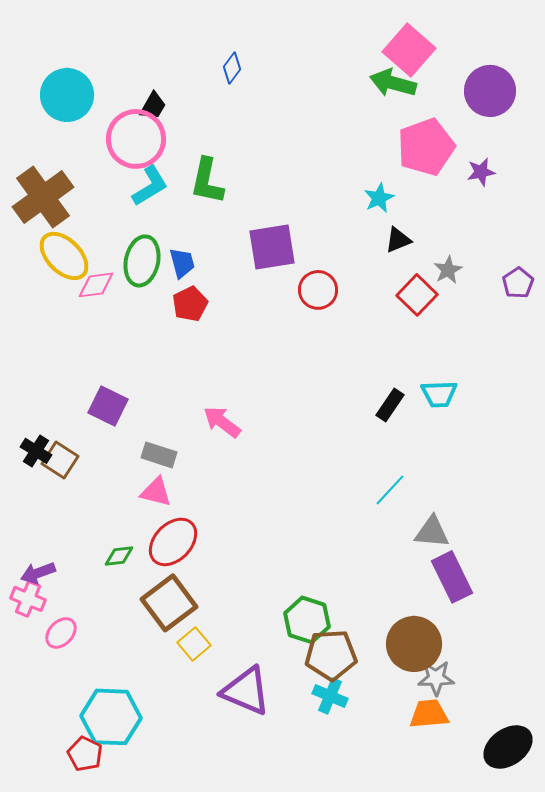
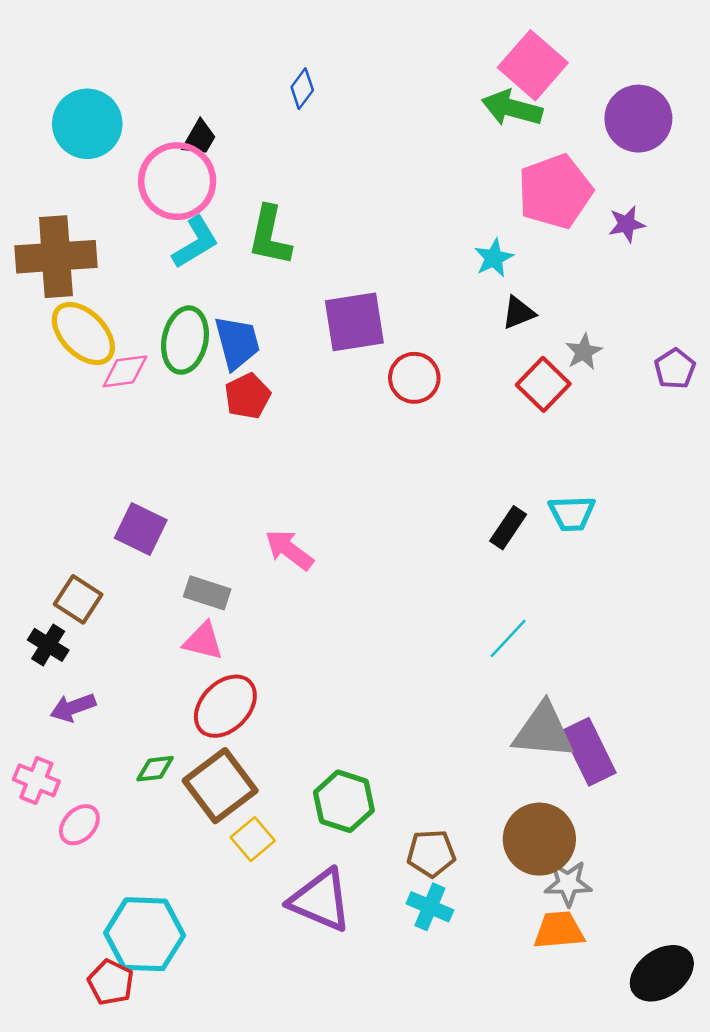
brown cross: (43, 197) -> (56, 257), turned 32
blue trapezoid: (182, 263) -> (237, 343), size x1.4
black cross: (36, 451) -> (48, 645), moved
gray triangle: (432, 532) -> (543, 731), moved, size x1.4
green diamond: (119, 556) -> (155, 769), moved
purple arrow: (38, 573) -> (73, 707), moved
green hexagon: (307, 620) -> (344, 801), moved
brown pentagon: (331, 655) -> (431, 853), size x0.7

